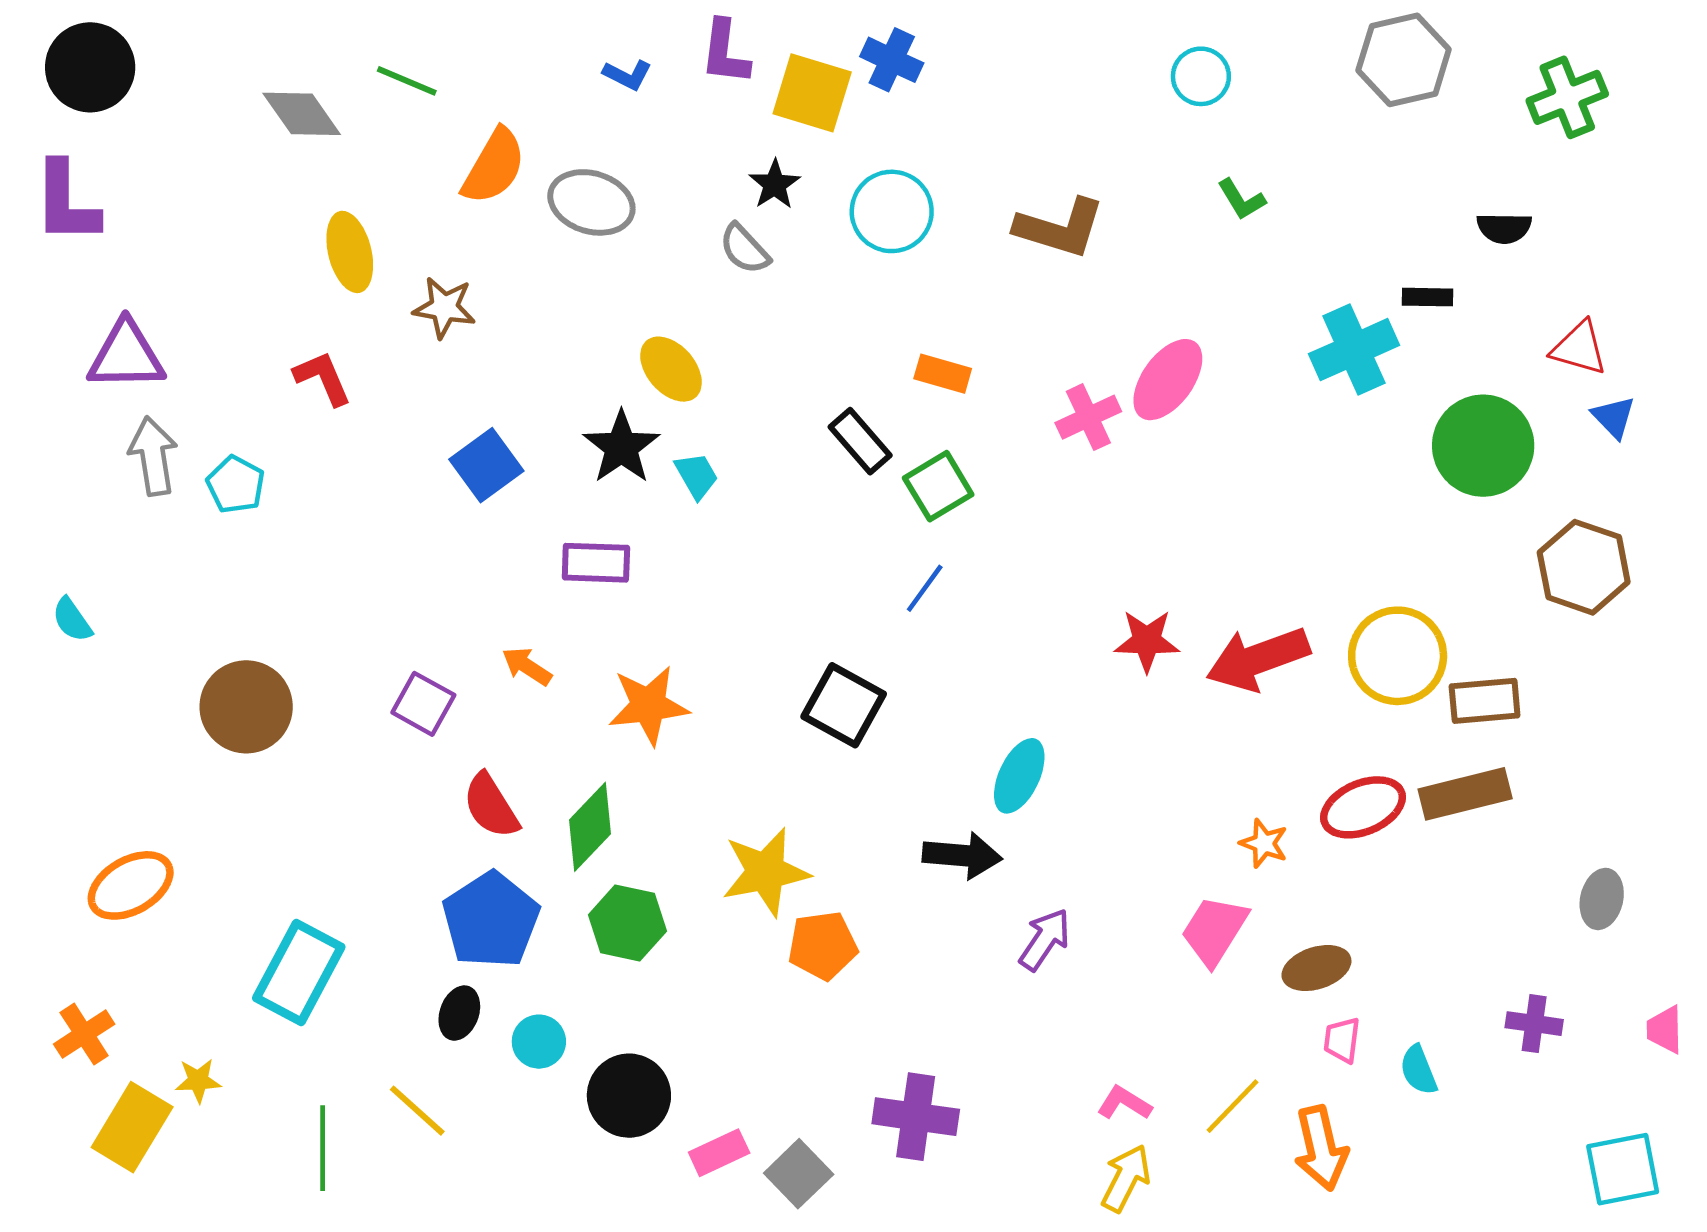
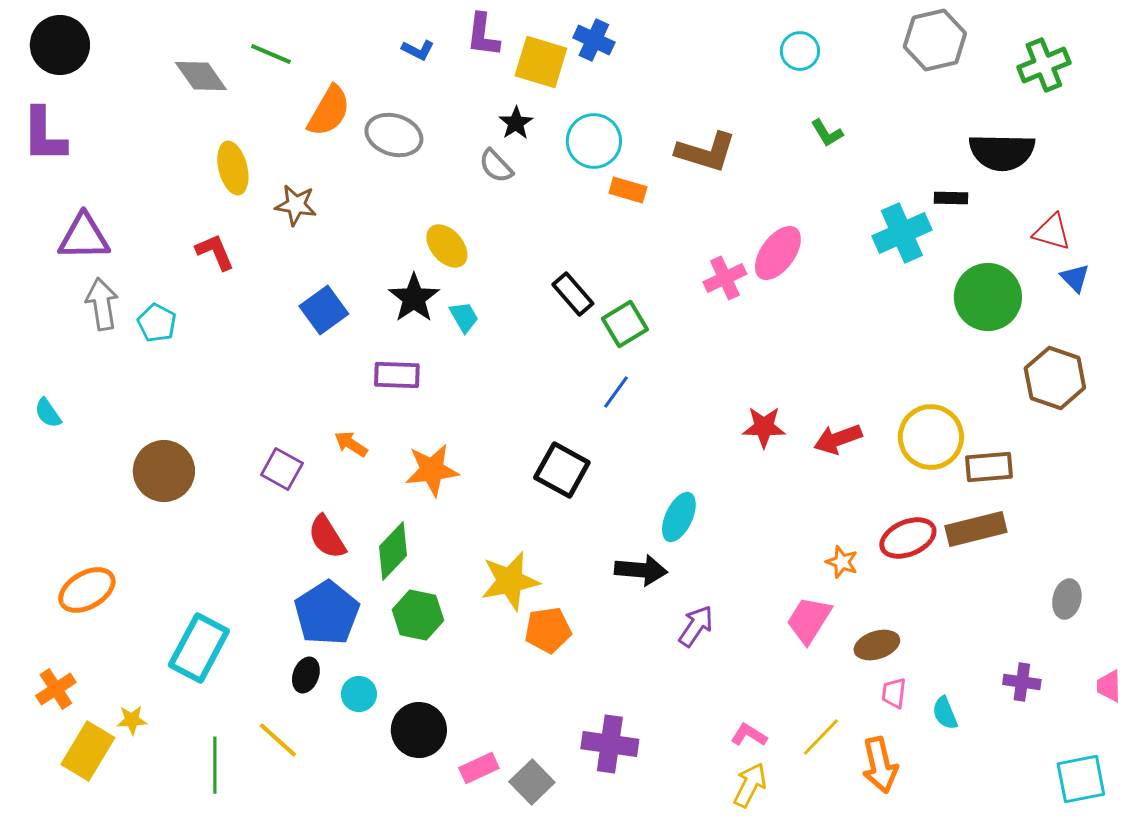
black semicircle: (1504, 228) -> (1002, 152), size x1.8
orange rectangle: (943, 374) -> (628, 190), moved
red arrow: (1258, 659) -> (838, 439), size x0.7

